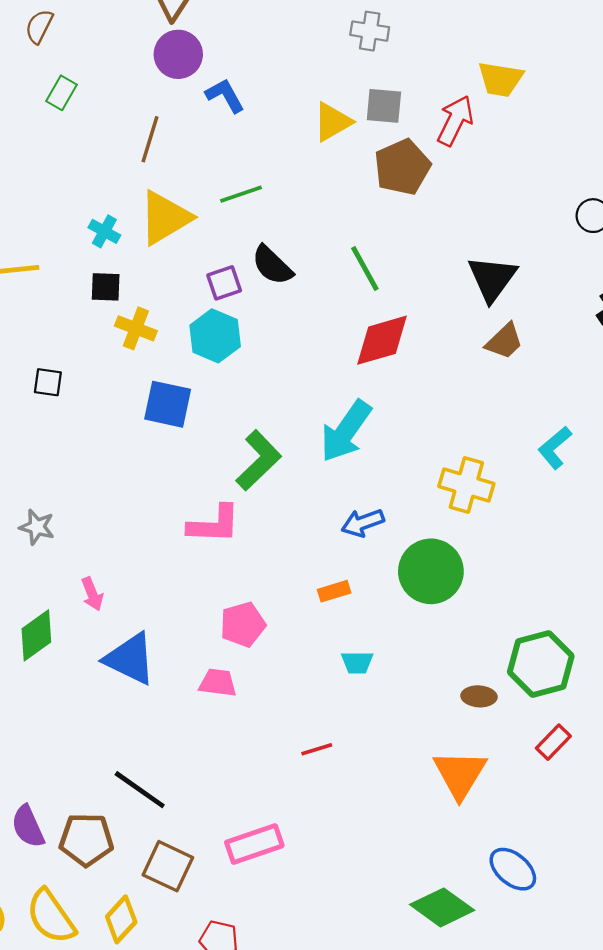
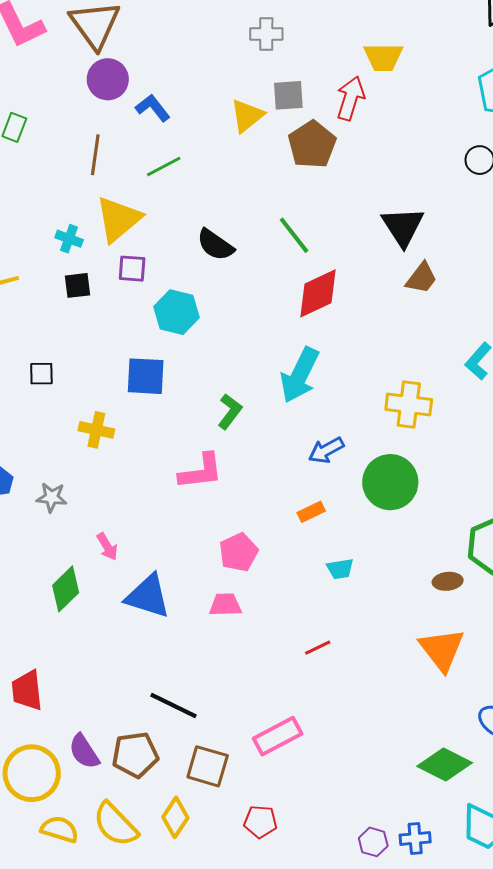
green line: (241, 194) -> (164, 166), moved
purple square: (224, 283) -> (132, 269), moved, turned 32
yellow cross: (136, 328) -> (96, 430), moved
green L-shape: (259, 460) -> (230, 411), size x0.7

